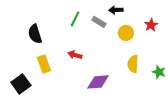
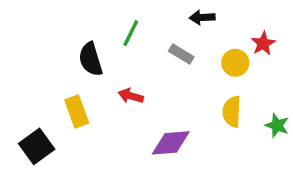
gray rectangle: (99, 22) -> (181, 54), moved
yellow circle: (126, 33) -> (235, 63), moved
black semicircle: (35, 34) -> (91, 59), moved

